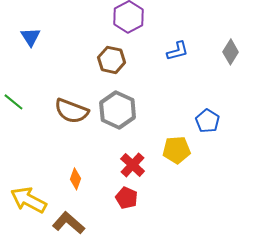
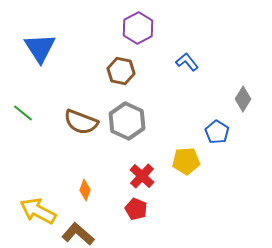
blue triangle: (31, 37) -> (40, 48), size x1.6
blue L-shape: (178, 51) -> (187, 62), turned -115
gray diamond: (231, 52) -> (243, 99), moved

